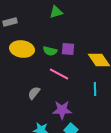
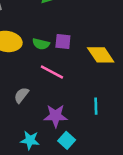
cyan line: (95, 89) -> (96, 106), moved

